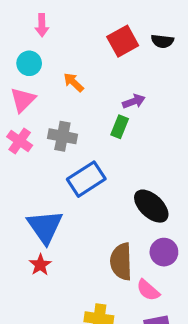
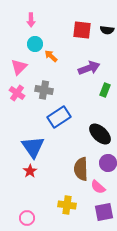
red square: (123, 41) -> (82, 30), turned 36
cyan circle: (29, 63) -> (35, 44), moved
purple arrow: (134, 101) -> (89, 68), size x1.5
green rectangle: (120, 127) -> (105, 90), moved

